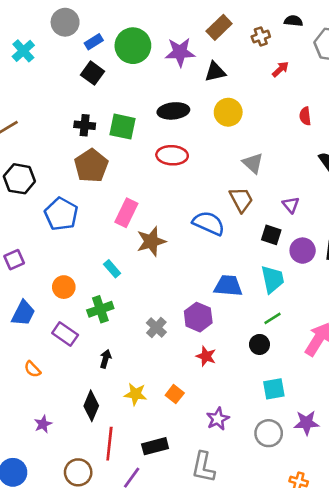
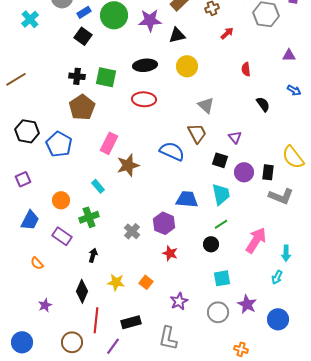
black hexagon: (19, 179) -> (27, 131), moved
purple star: (306, 423) -> (247, 304), turned 30

